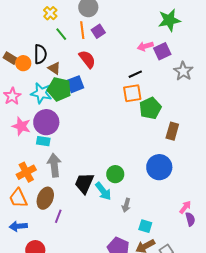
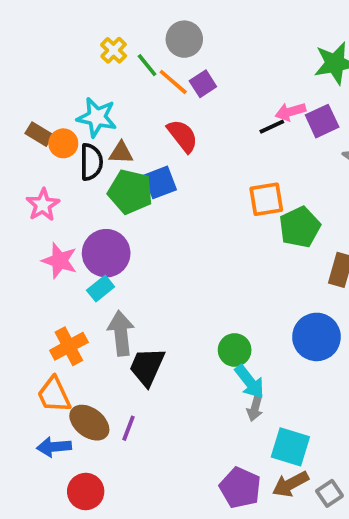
orange line: (82, 30) -> (173, 82), turned -42
green line: (61, 34) -> (147, 65), moved
black semicircle: (40, 54) -> (91, 162), moved
brown triangle: (54, 68) -> (121, 153), turned -32
black line: (135, 74) -> (272, 127), moved
cyan star: (41, 93) -> (97, 117), moved
cyan rectangle: (43, 141) -> (101, 289), turned -48
black trapezoid: (84, 183) -> (147, 367), moved
cyan arrow: (103, 191) -> (249, 382), moved
brown ellipse: (45, 198) -> (89, 423), moved, turned -75
cyan square: (145, 226) -> (290, 447), size x1.5

